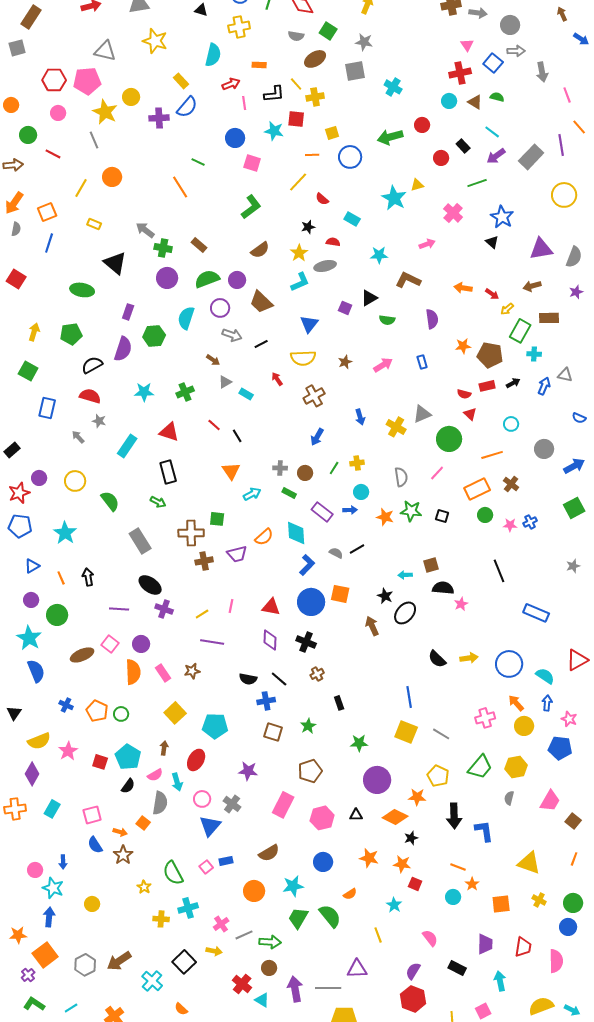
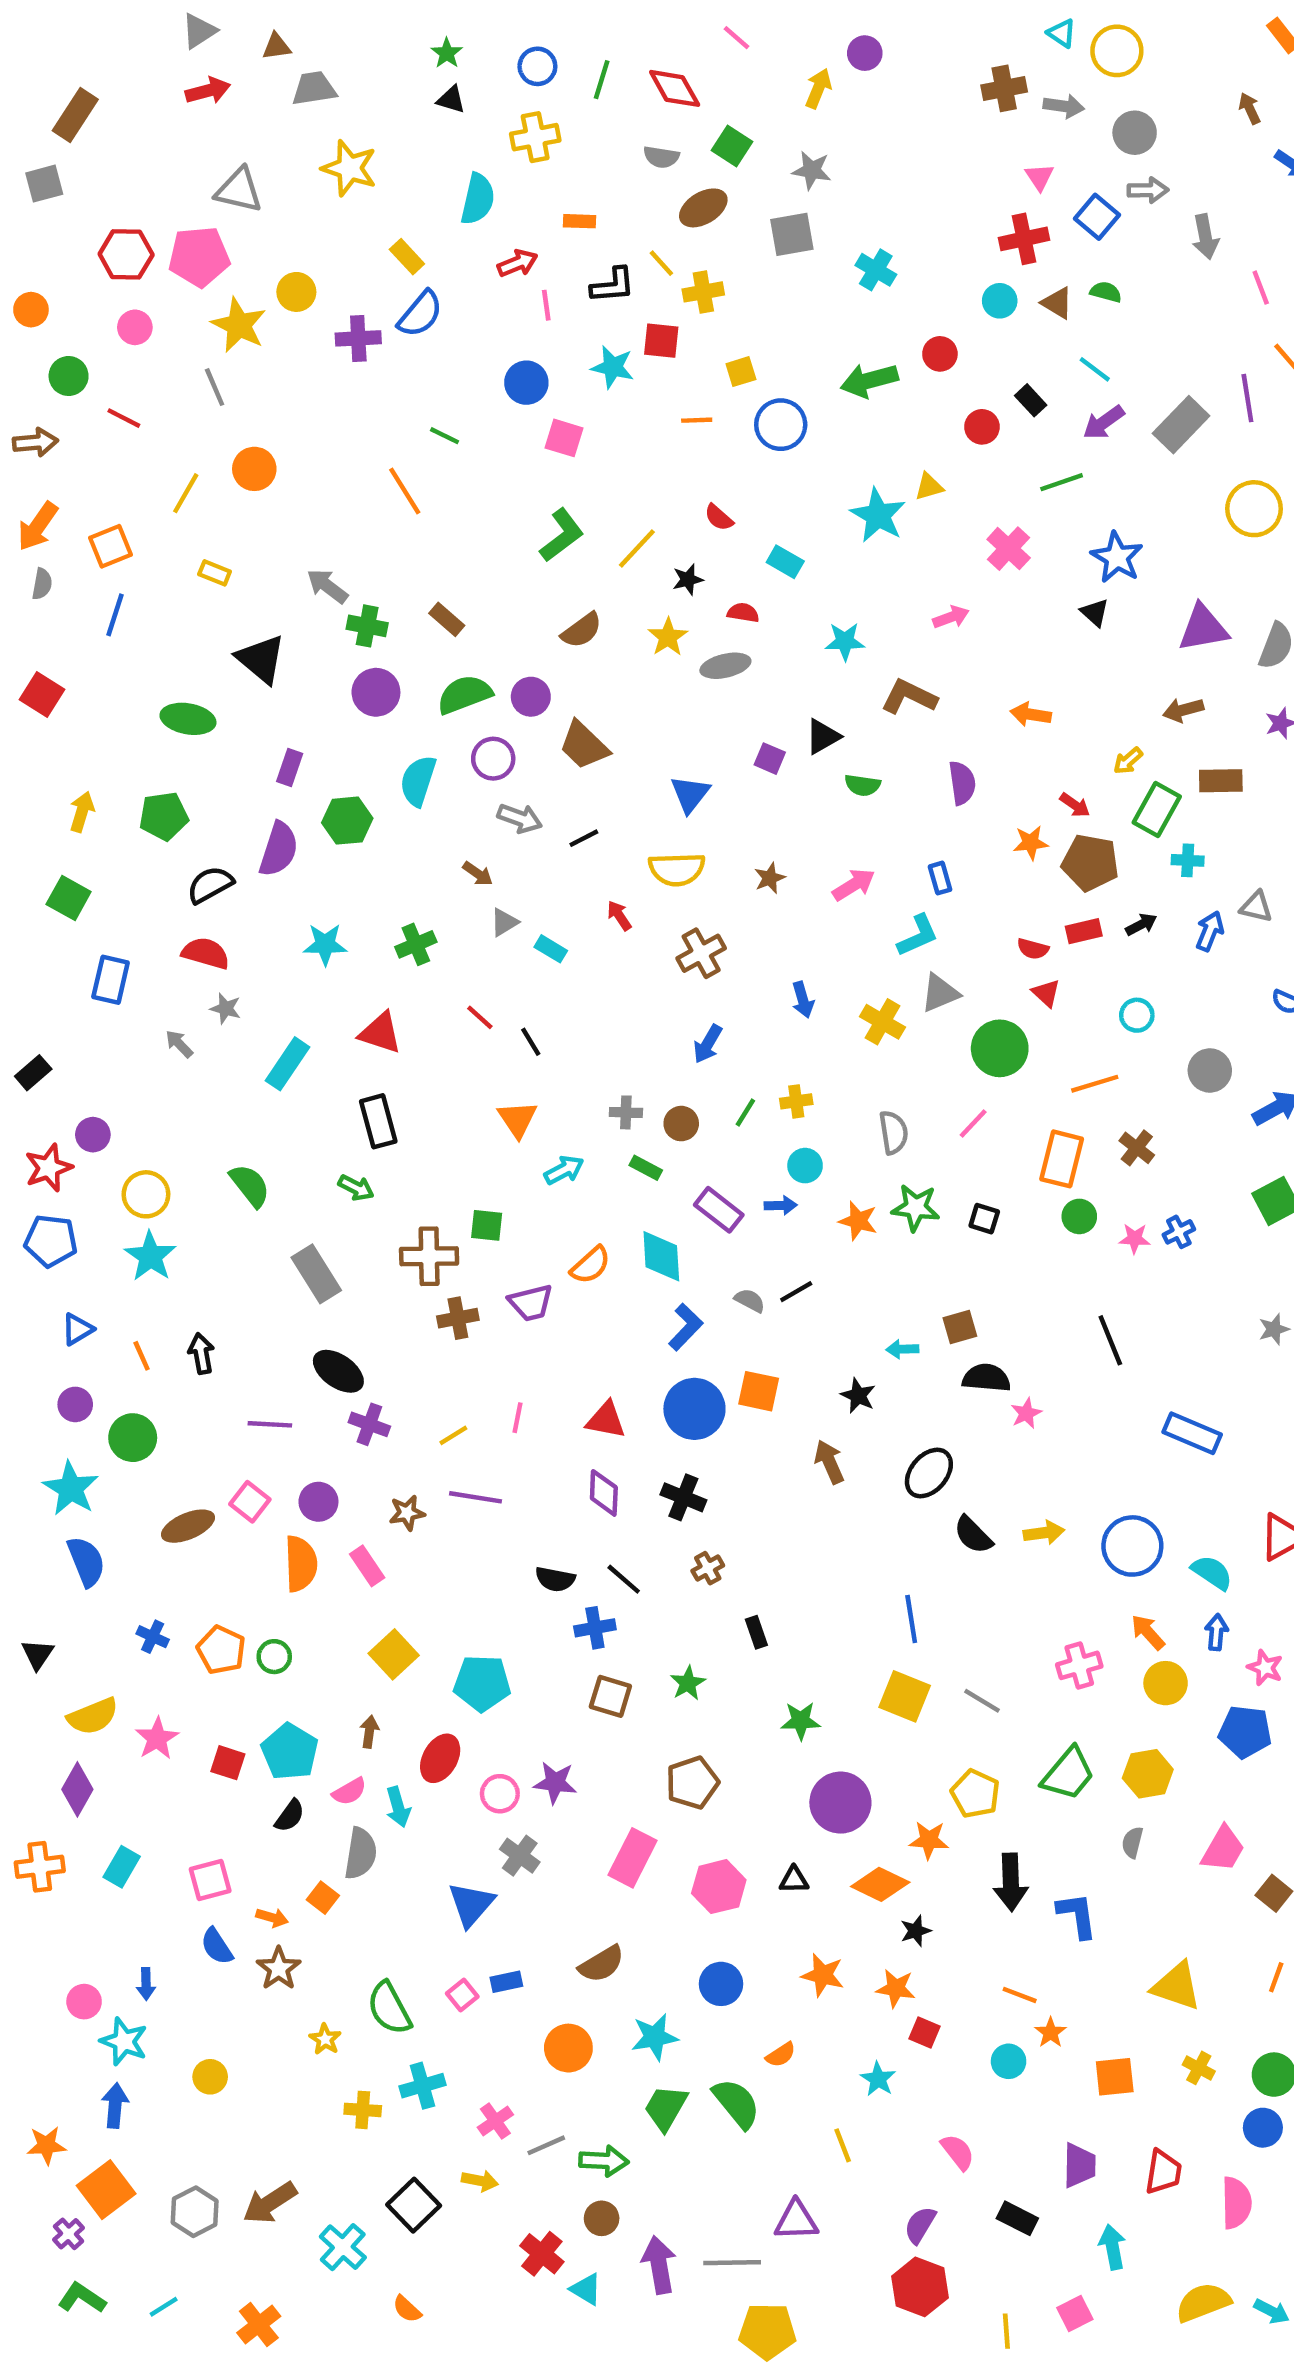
yellow line: (298, 182) -> (637, 549), moved
cyan L-shape: (300, 282) -> (918, 936), moved
red arrow: (492, 294) -> (1075, 805), moved
yellow circle: (75, 481) -> (146, 1194), moved
orange rectangle: (477, 489) -> (1062, 1159), turned -50
black ellipse: (405, 613) -> (929, 1473), moved
brown star: (192, 671) -> (407, 1513), moved
pink circle: (202, 799) -> (500, 1794), moved

